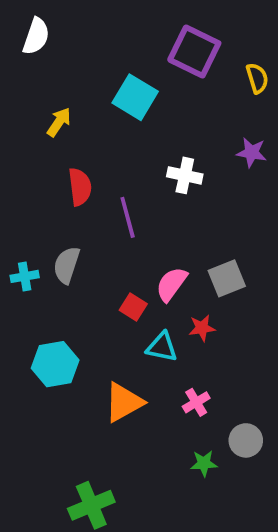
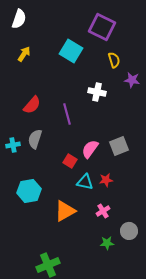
yellow semicircle: (257, 78) -> (114, 60), moved
yellow arrow: (59, 122) -> (24, 54), moved
red semicircle: (80, 187) -> (32, 105), moved, turned 48
red star: (202, 328) -> (106, 180), moved

